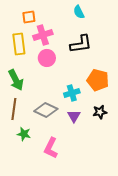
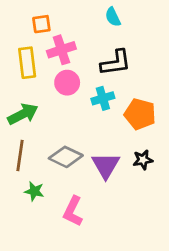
green arrow: (16, 80) -> (23, 114), turned -90
cyan cross: (72, 93) -> (103, 98), moved
purple triangle: (74, 116) -> (106, 165), size x1.5

